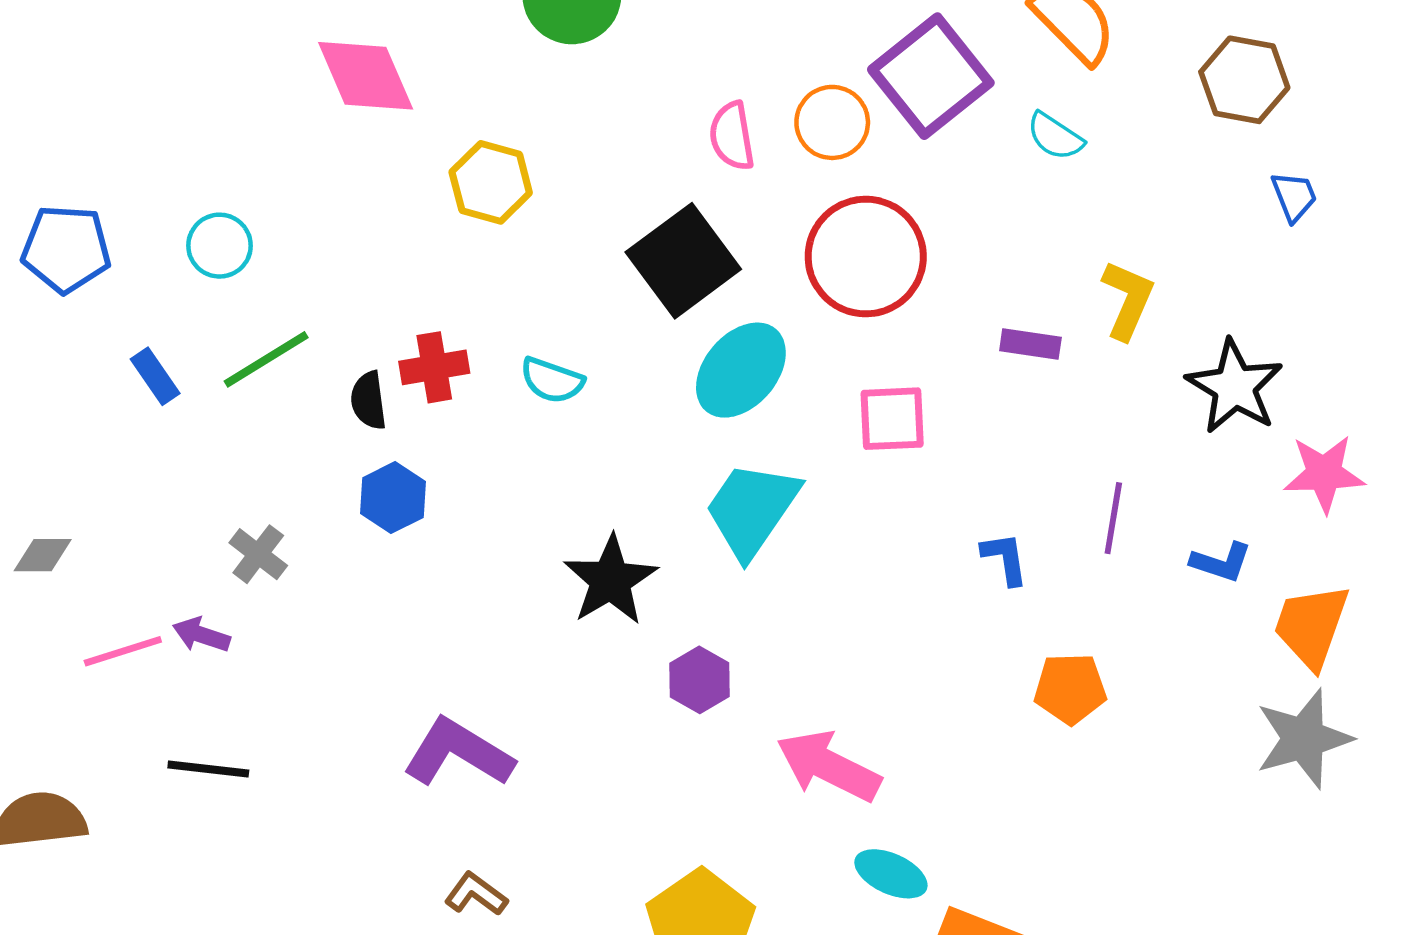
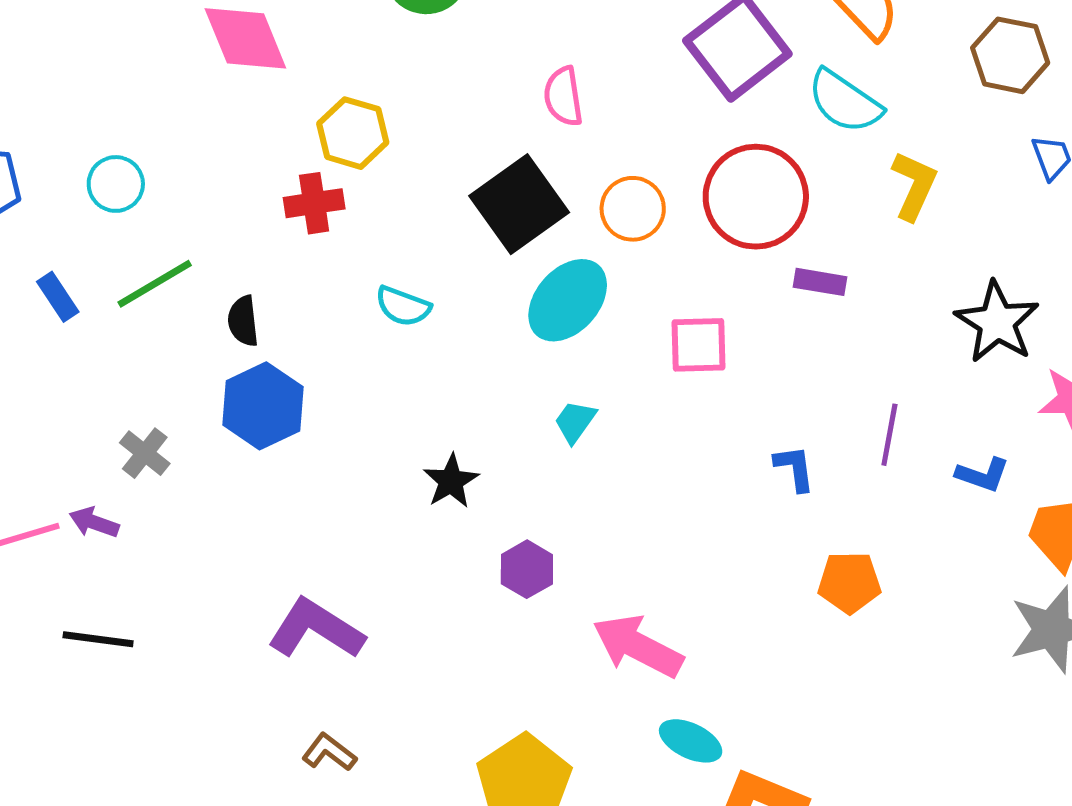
orange circle: (832, 122) -> (633, 209), moved
cyan semicircle: (1055, 136) -> (845, 102), size x1.5
red circle: (866, 257) -> (756, 197), moved
yellow L-shape: (1128, 300) -> (914, 186), moved
red cross: (434, 367) -> (314, 203), moved
blue hexagon: (393, 498) -> (263, 406), size x1.4
cyan trapezoid: (752, 509) -> (575, 422), size x0.5
black star: (611, 580) -> (451, 481), size x0.7

